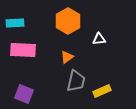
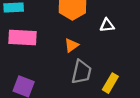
yellow rectangle: (102, 91) -> (110, 83), turned -36

